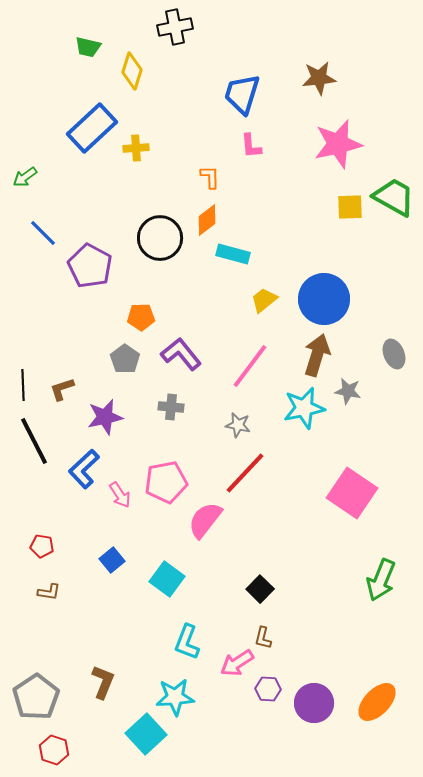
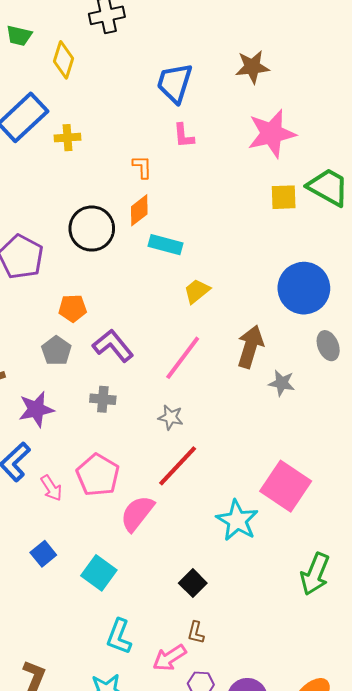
blue circle: (324, 299) -> (304, 288), moved
cyan star: (304, 408) -> (237, 520), moved, turned -30
pink pentagon: (166, 482) -> (98, 475), turned -30

